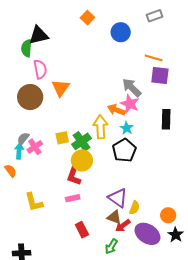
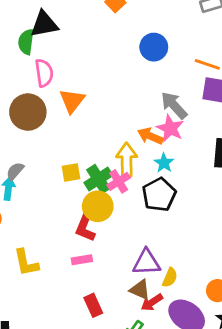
blue circle: (121, 32) -> (154, 47), moved
pink cross: (35, 147) -> (119, 181), moved
purple triangle: (118, 198) -> (147, 262), turned -40

